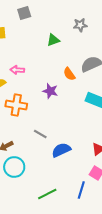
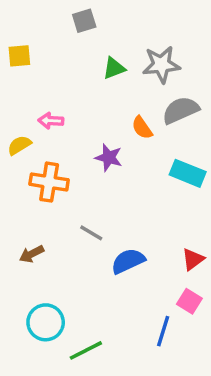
gray square: (24, 13) -> (84, 21), moved
gray star: (80, 25) -> (161, 65), moved, size x1.5
cyan circle: (14, 167) -> (46, 322), moved
green line: (47, 194) -> (86, 350), moved

